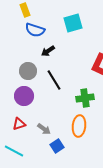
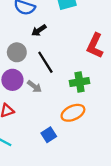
orange ellipse: (79, 126) -> (73, 113), turned 60
gray arrow: (44, 129) -> (34, 86), moved

